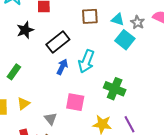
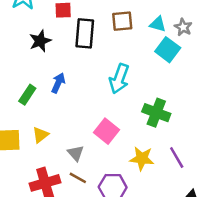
black rectangle: (58, 42) -> (85, 33), moved, turned -45
blue arrow: (62, 67) -> (58, 83), moved
pink square: (75, 102) -> (107, 131), turned 30

